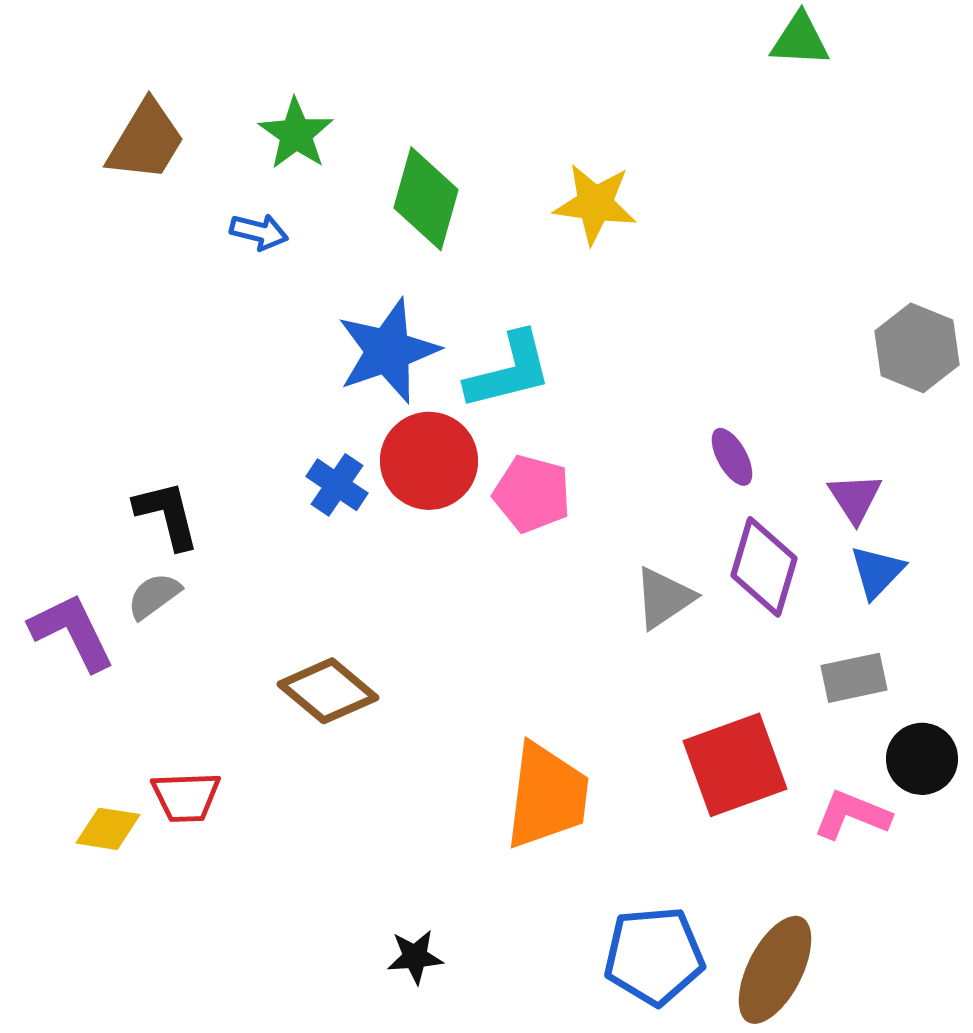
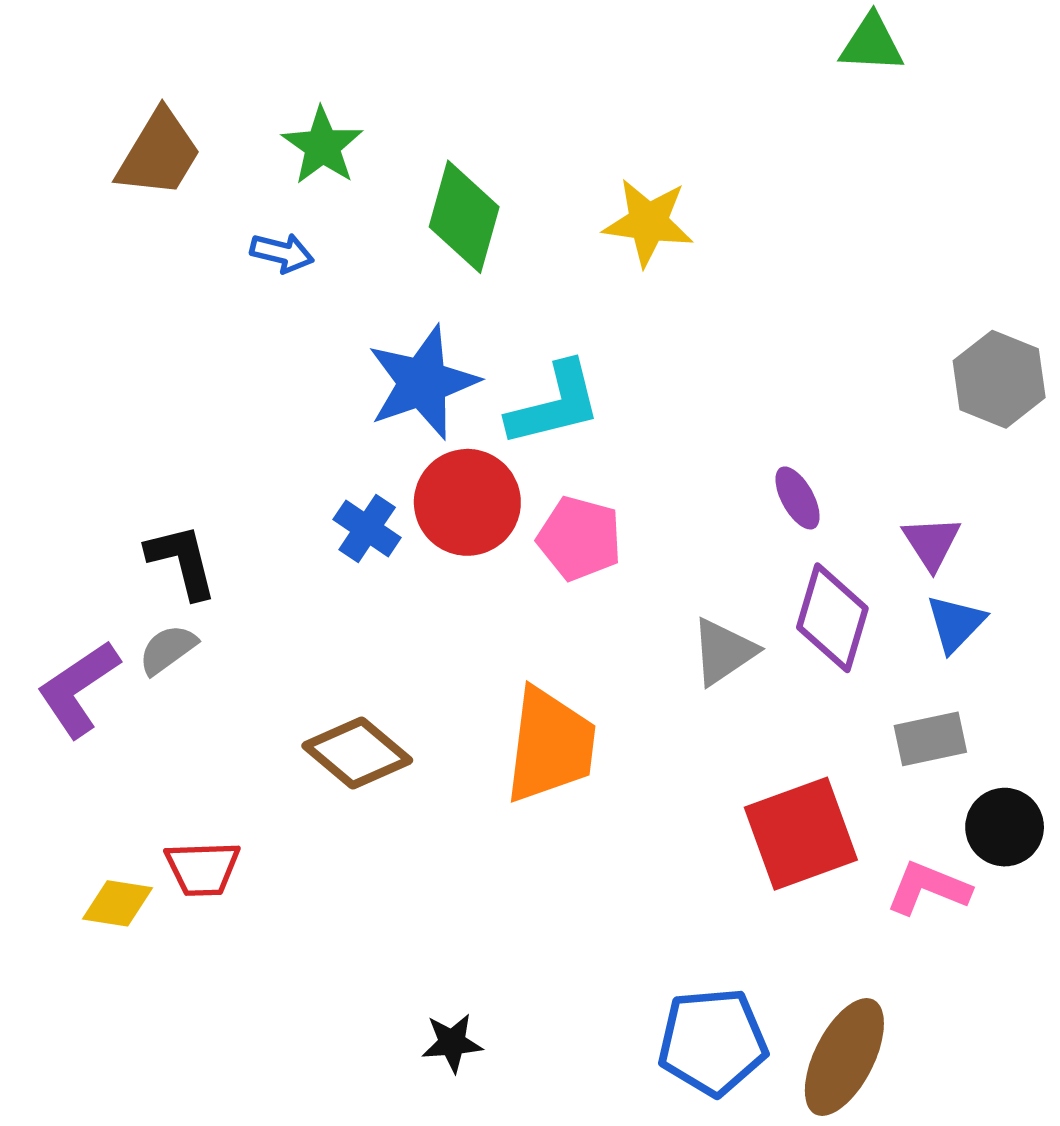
purple L-shape: (72, 632) -> (78, 689), turned -98
orange trapezoid: (547, 796) -> (550, 745), moved

